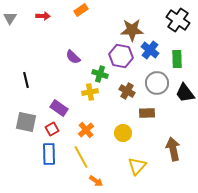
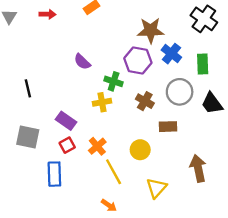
red square: (52, 129) -> (67, 145), moved
yellow line: (81, 157) -> (114, 172), moved

